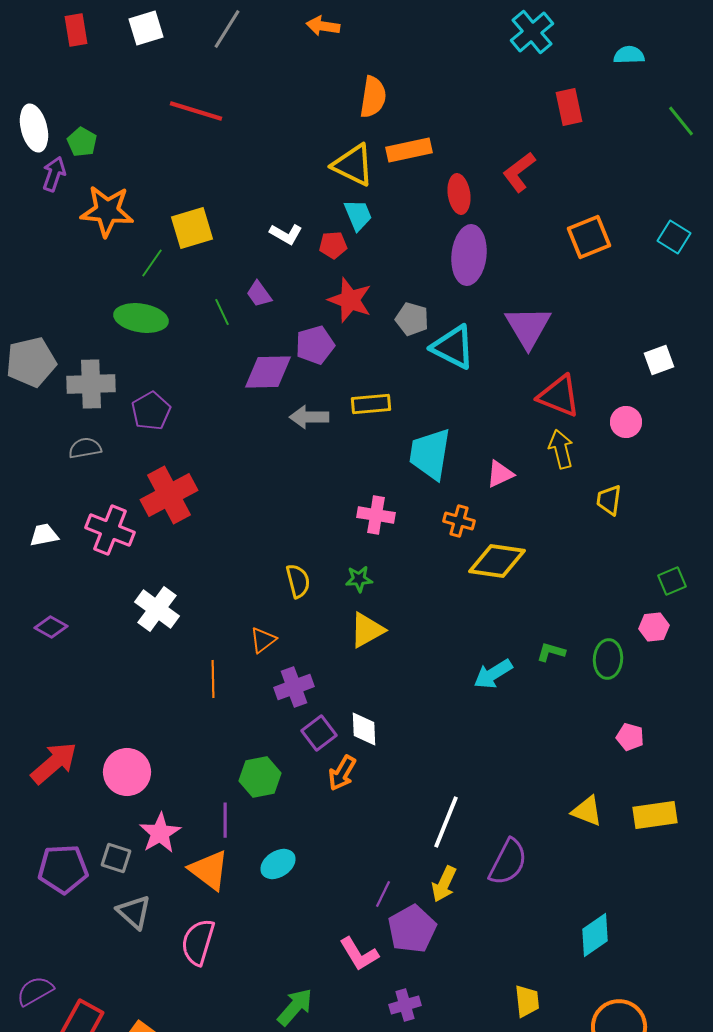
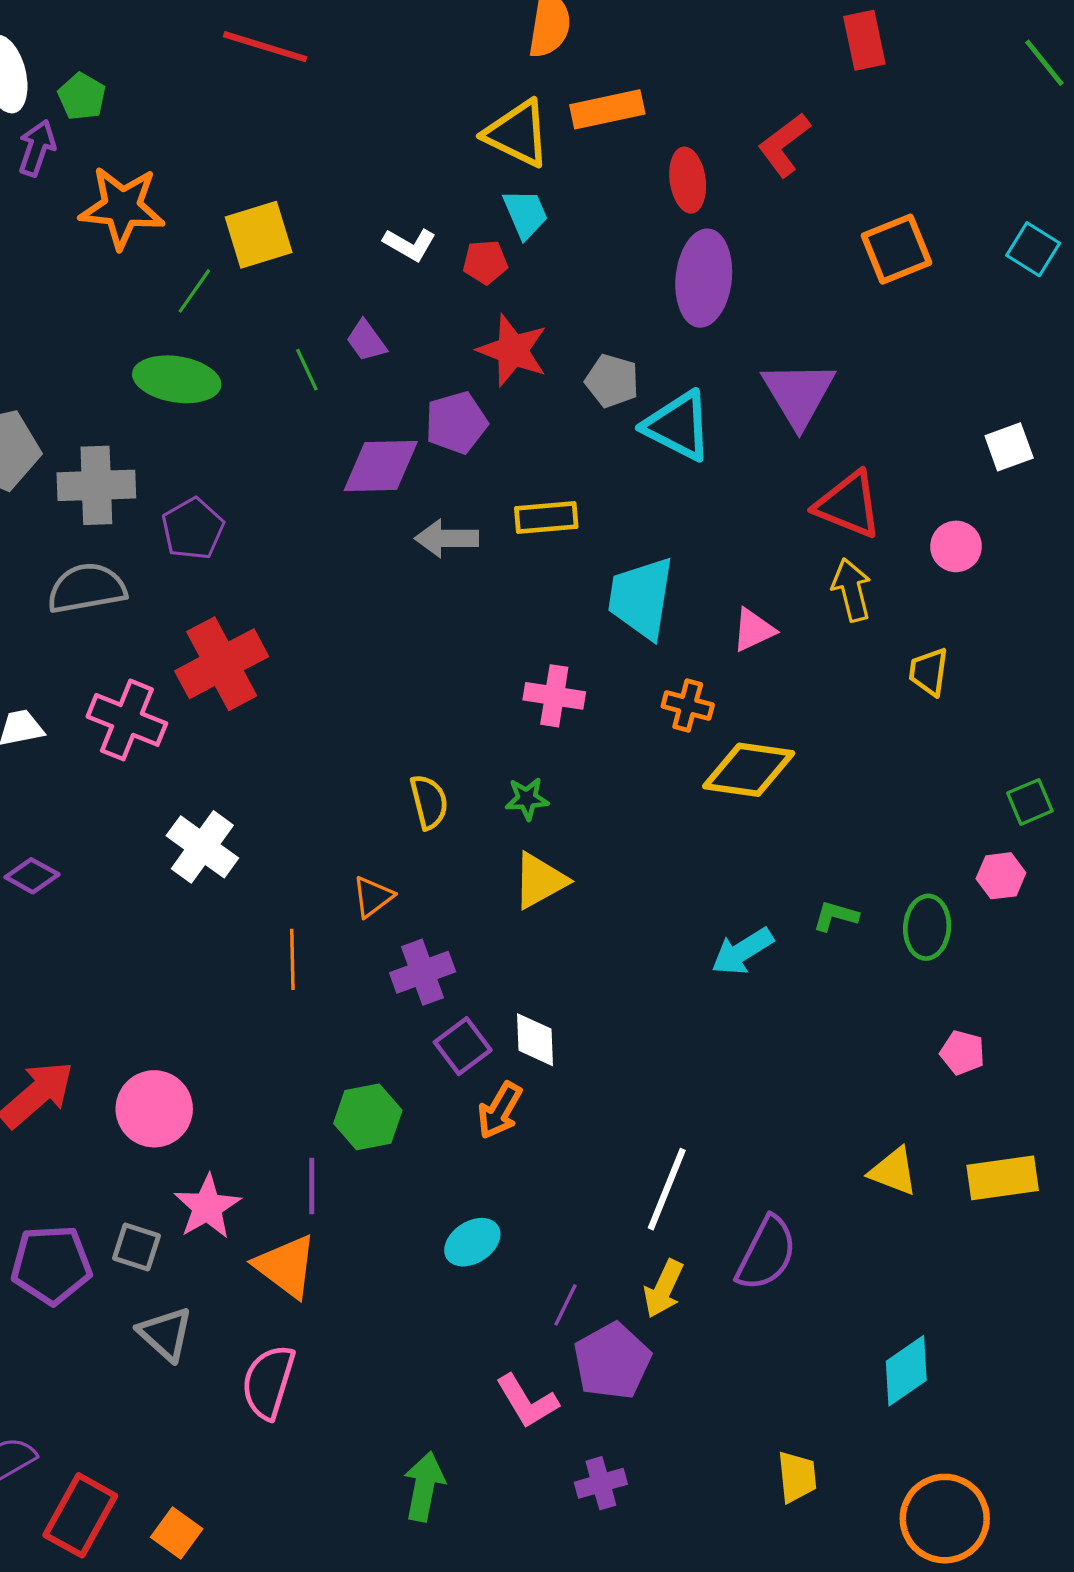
gray semicircle: (85, 448) -> (87, 588), size x1.5
cyan ellipse: (278, 864) -> (472, 1242), moved
green arrow: (295, 1007) -> (424, 1486), turned -30

